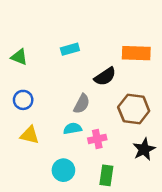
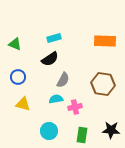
black semicircle: (105, 76) -> (50, 59), moved
black star: (144, 149) -> (111, 130), moved, turned 30

